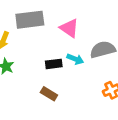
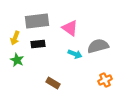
black rectangle: (54, 64) -> (38, 44), moved

